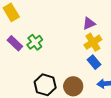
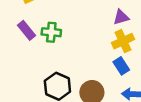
green cross: (35, 42) -> (51, 32), turned 35

